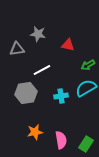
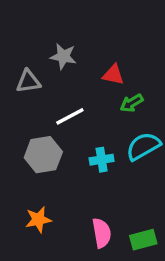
green arrow: (88, 65) -> (132, 103), moved
orange star: (35, 132) -> (38, 220), moved
green rectangle: (86, 144) -> (143, 240), turned 42

